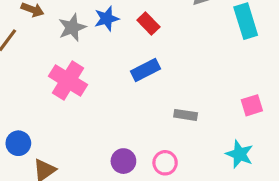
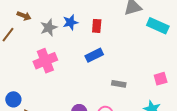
cyan rectangle: (246, 21) -> (158, 26), turned -50
red rectangle: (148, 23) -> (97, 26), turned 48
pink cross: (68, 80) -> (45, 61), turned 35

